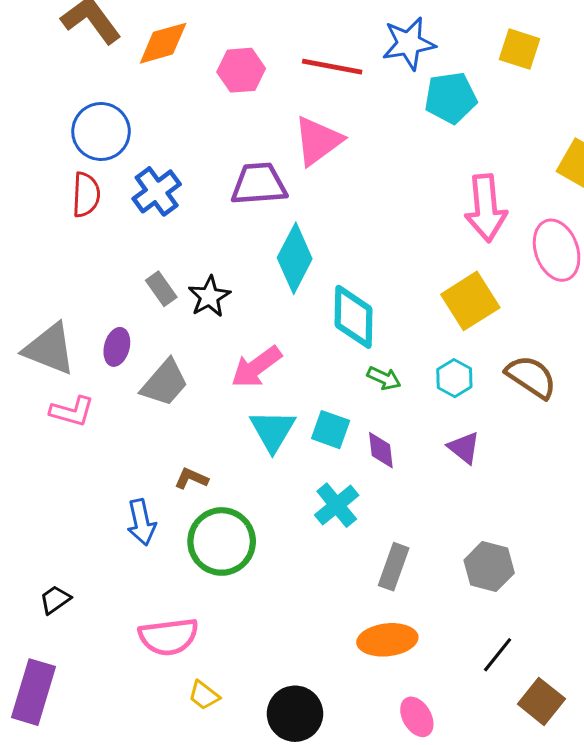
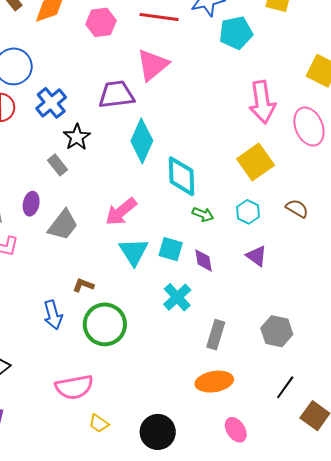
black star: (209, 297) -> (77, 137), moved
brown semicircle: (531, 377) -> (297, 208), size x0.7

